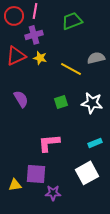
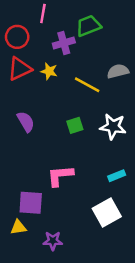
red circle: (14, 16) -> (17, 37), moved
purple cross: (34, 35) -> (64, 43), moved
purple square: (36, 174) -> (31, 203), moved
purple star: (53, 193) -> (53, 241), moved

